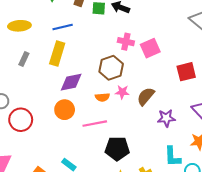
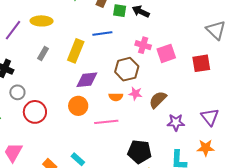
blue line: (63, 27) -> (102, 33), moved
red square: (186, 72) -> (201, 63), moved
black pentagon: (117, 149) -> (139, 152), moved

